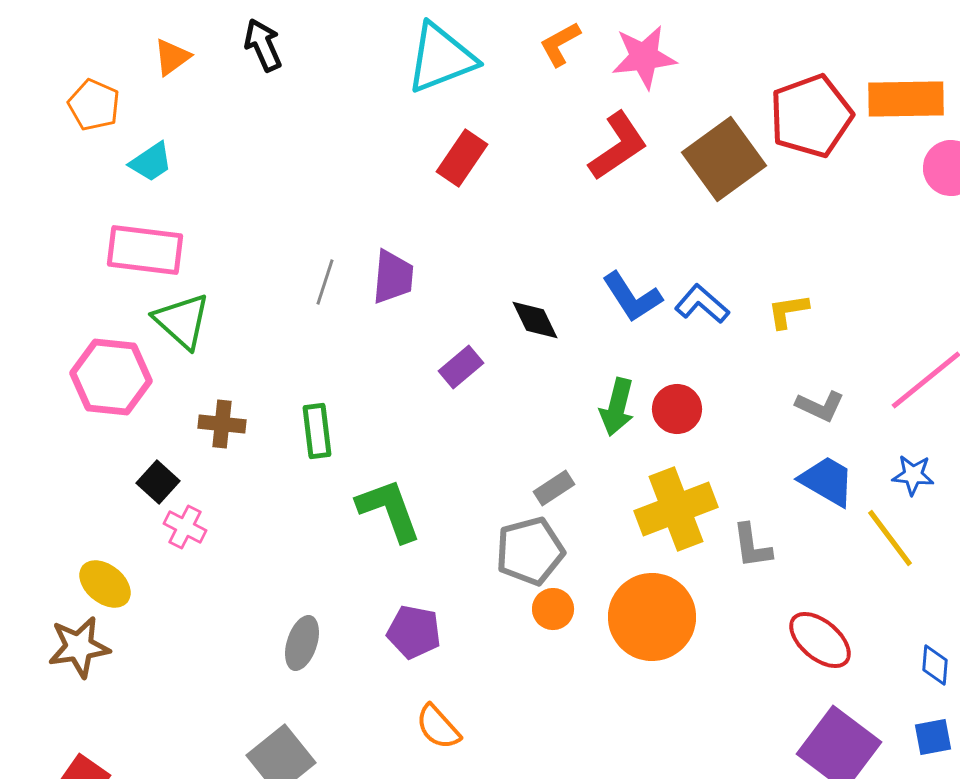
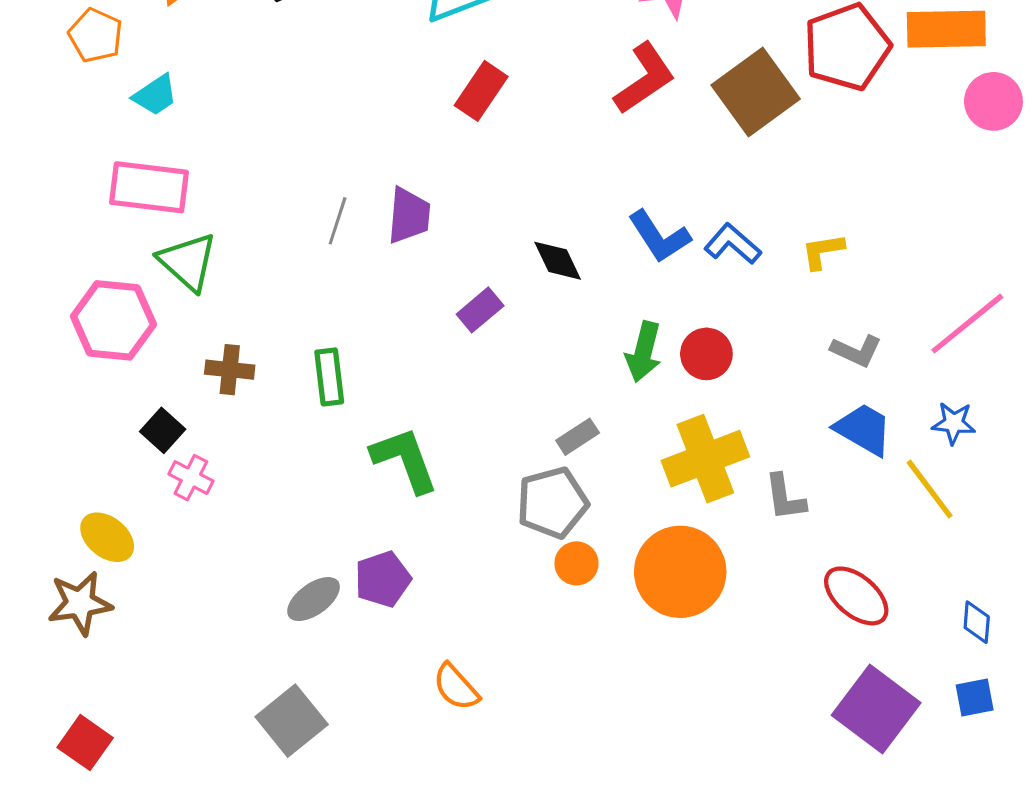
purple pentagon: (414, 632) -> (383, 579), moved, turned -30
gray ellipse: (302, 643) -> (314, 599), turned 36

